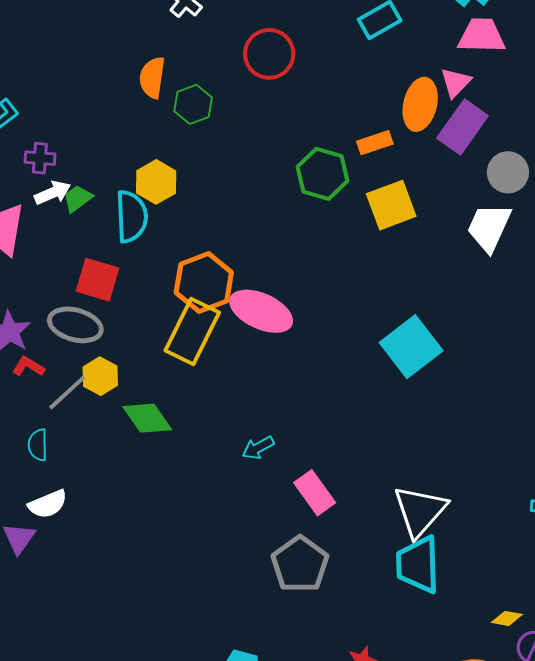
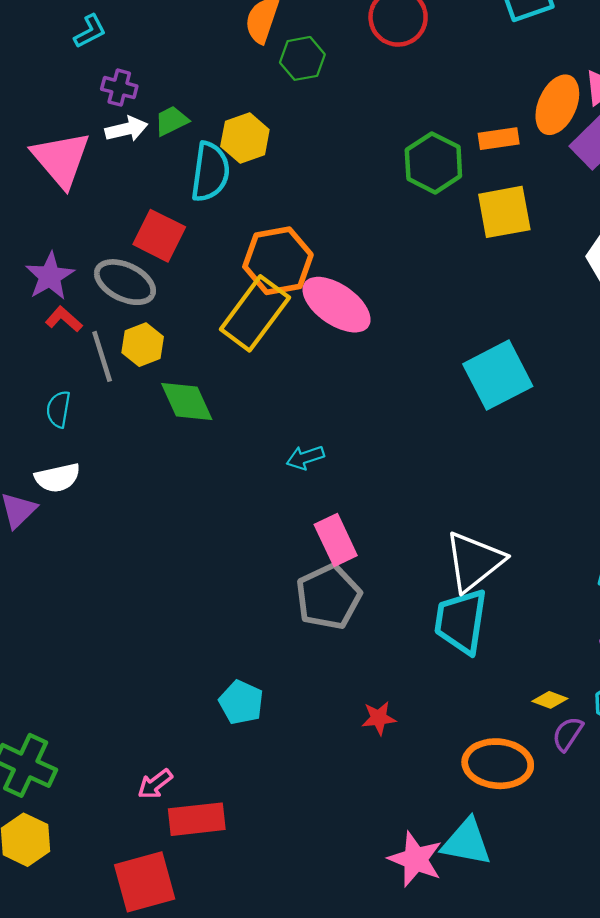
green trapezoid: (78, 198) -> (171, 121), moved
gray line: (67, 393) -> (102, 356), turned -75
pink rectangle: (315, 493) -> (336, 540), moved

